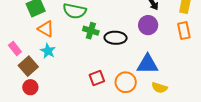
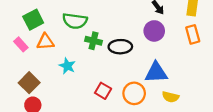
orange triangle: (46, 29) -> (45, 42), turned -30
pink rectangle: (15, 49) -> (21, 44), moved
cyan star: (48, 51) -> (67, 66), moved
red square: (97, 78) -> (103, 91), turned -35

